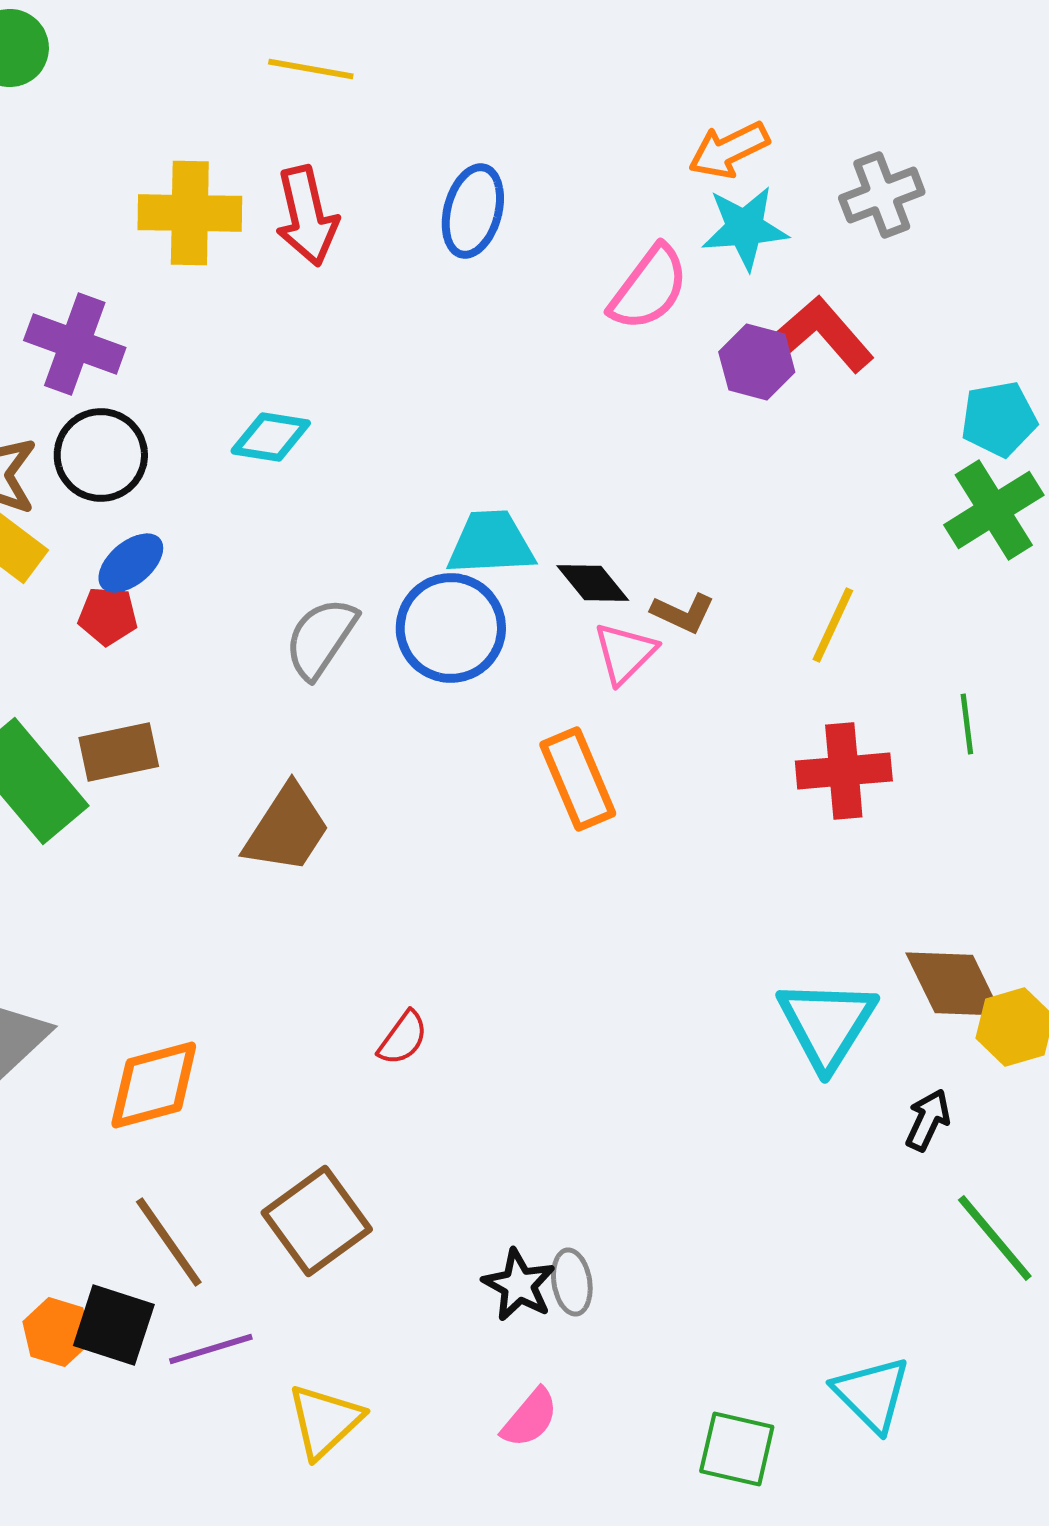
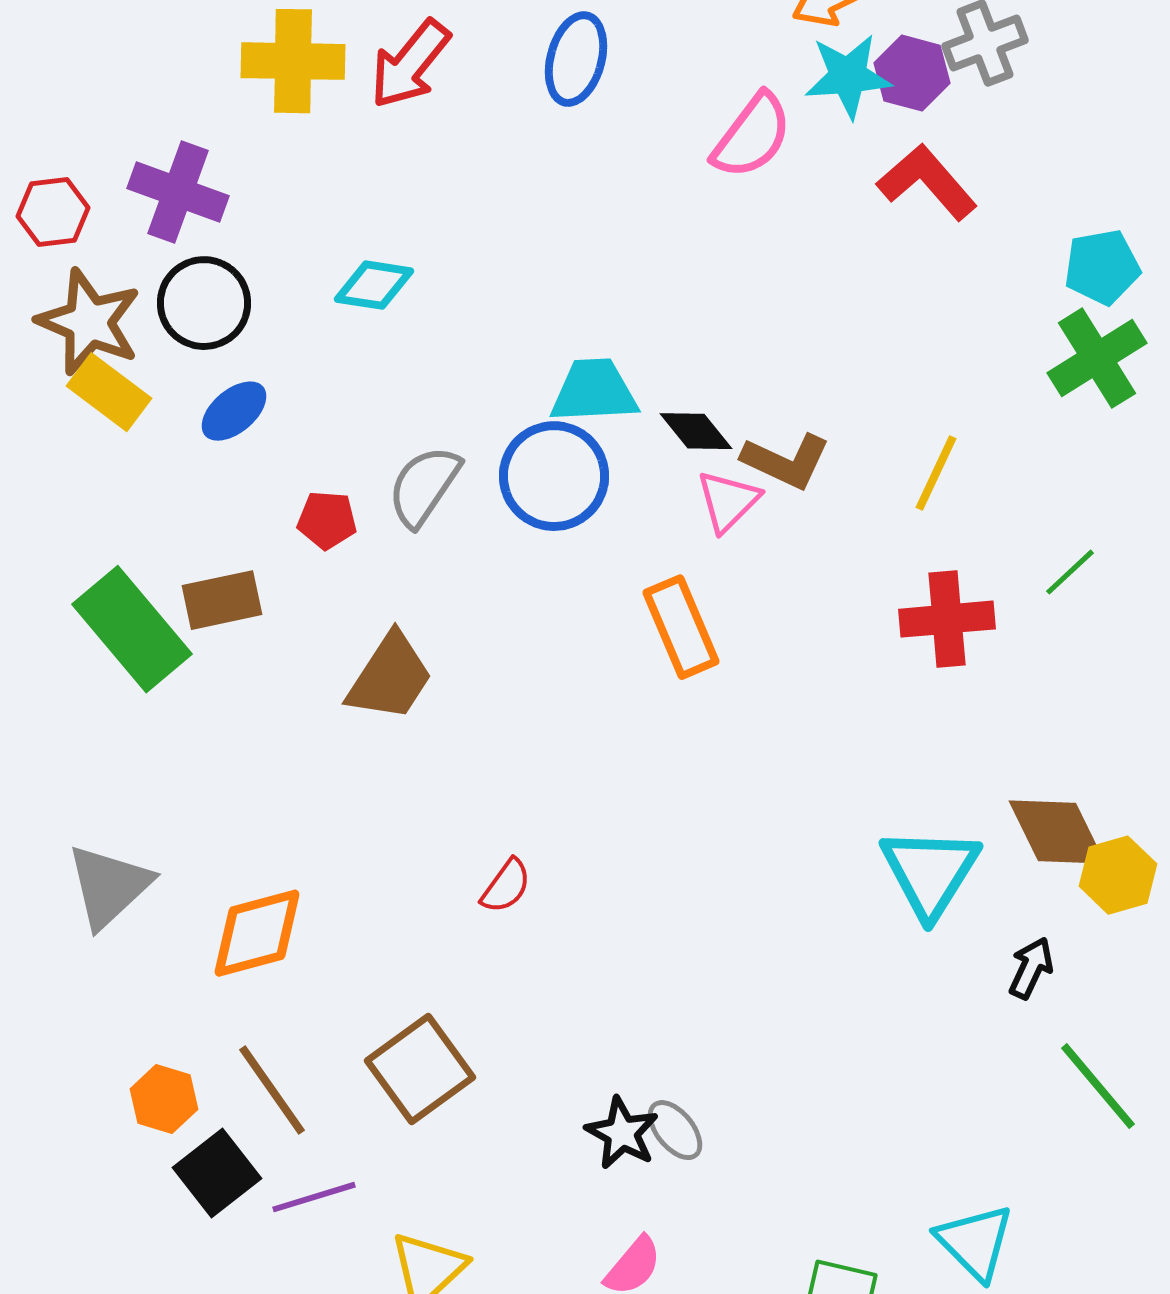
red arrow: (307, 216) -> (410, 64), turned 52
purple hexagon: (757, 362) -> (912, 73), moved
brown L-shape: (683, 613) -> (786, 461), size x1.4
red pentagon: (108, 616) -> (327, 520), moved
green line: (967, 724) -> (1070, 572), turned 54
gray ellipse: (572, 1282) -> (675, 1130), turned -30
black square: (114, 1325) -> (217, 1173), turned 34
orange hexagon: (57, 1332) -> (164, 1099), moved

